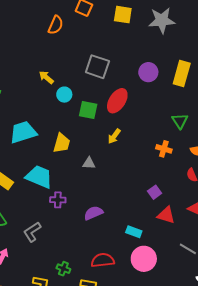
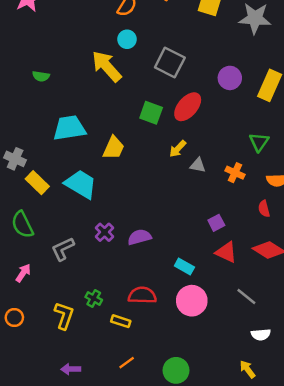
yellow arrow: (46, 77) -> (107, 66), size x1.8
cyan circle: (64, 95) -> (127, 39), moved
gray triangle: (89, 163) -> (198, 165), moved
purple cross: (58, 200) -> (105, 232), moved, turned 35

